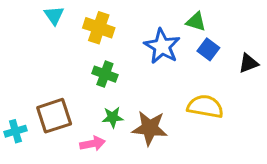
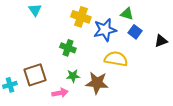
yellow cross: (99, 28) -> (81, 17), moved
blue star: (162, 46) -> (105, 30), turned 30
yellow semicircle: (205, 106) -> (116, 59), moved

